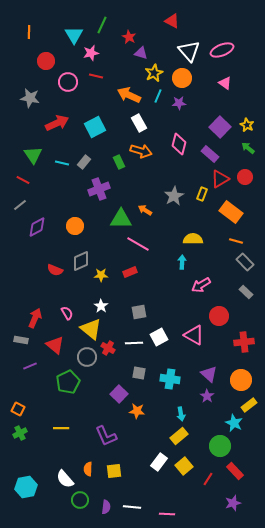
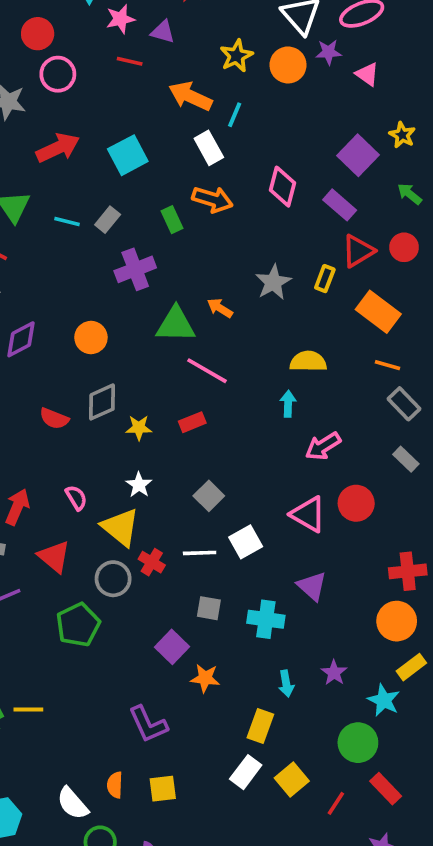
purple triangle: (141, 53) -> (163, 32), moved
pink circle: (68, 82) -> (58, 74), moved
cyan line: (158, 96) -> (235, 115), moved
purple star: (179, 103) -> (329, 52), moved
yellow star: (247, 125) -> (402, 135), moved
gray square: (139, 312) -> (209, 496), turned -35
pink triangle: (194, 335) -> (308, 514), moved
red cross: (244, 342) -> (408, 571), moved
purple triangle: (209, 374) -> (312, 586), moved
purple star: (207, 396) -> (334, 673), moved
yellow line: (61, 428) -> (28, 709), moved
yellow rectangle: (179, 436) -> (260, 726), moved, turned -30

